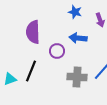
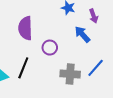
blue arrow: (78, 38) -> (82, 34), moved, turned 42

